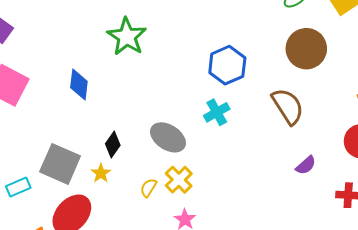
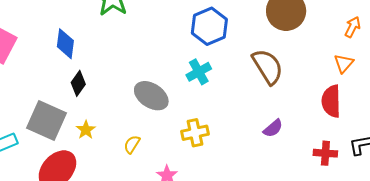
black diamond: (113, 145) -> (78, 83), moved
purple semicircle: (306, 165) -> (273, 128), moved
yellow cross: (179, 180) -> (195, 133), moved, turned 32

